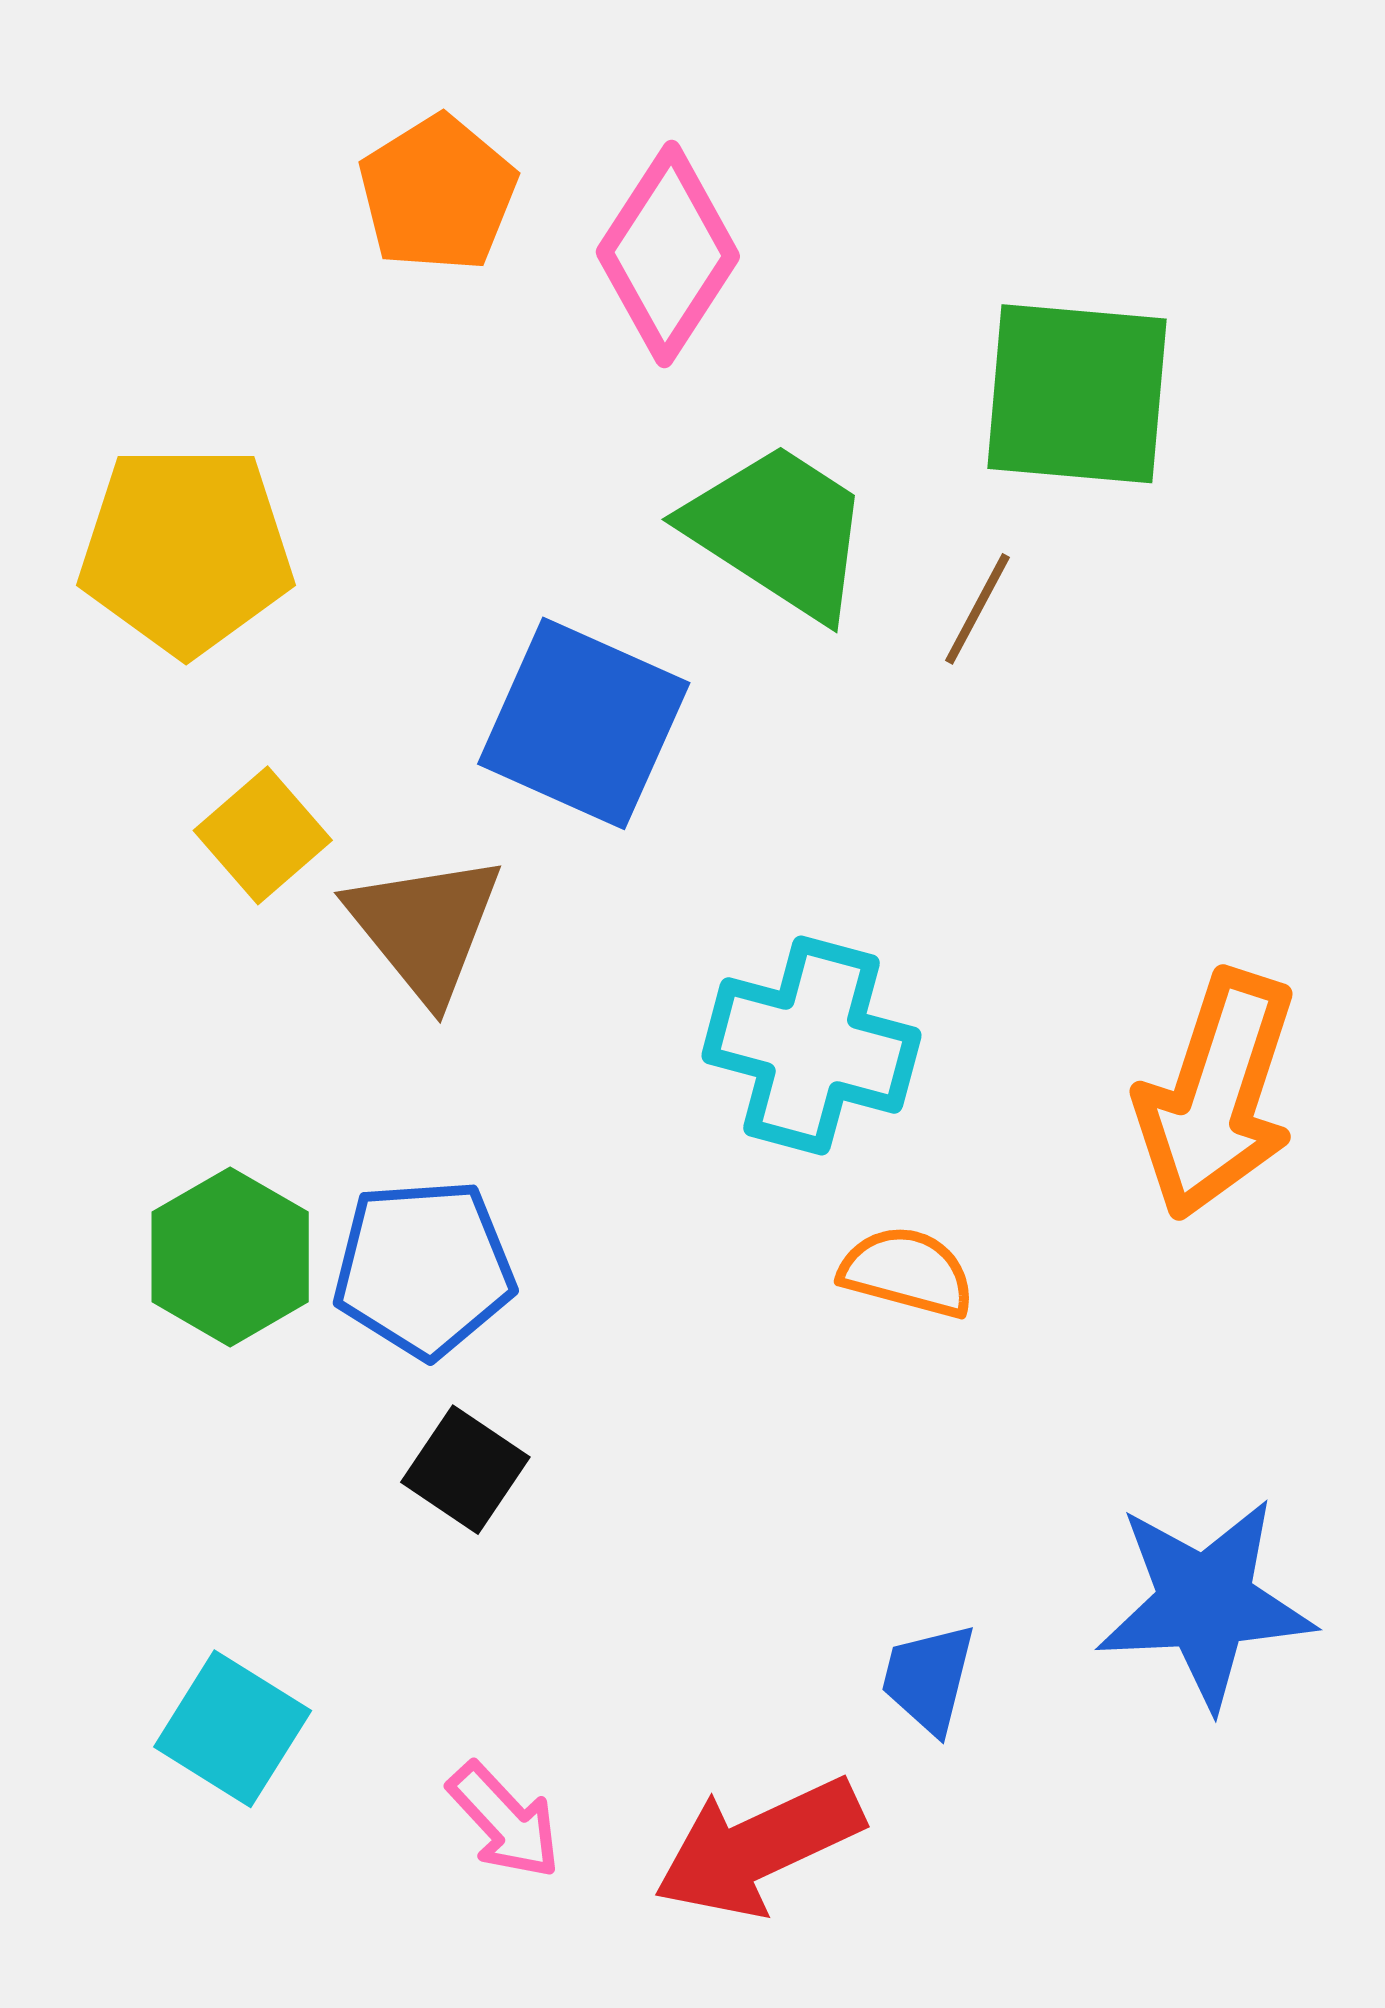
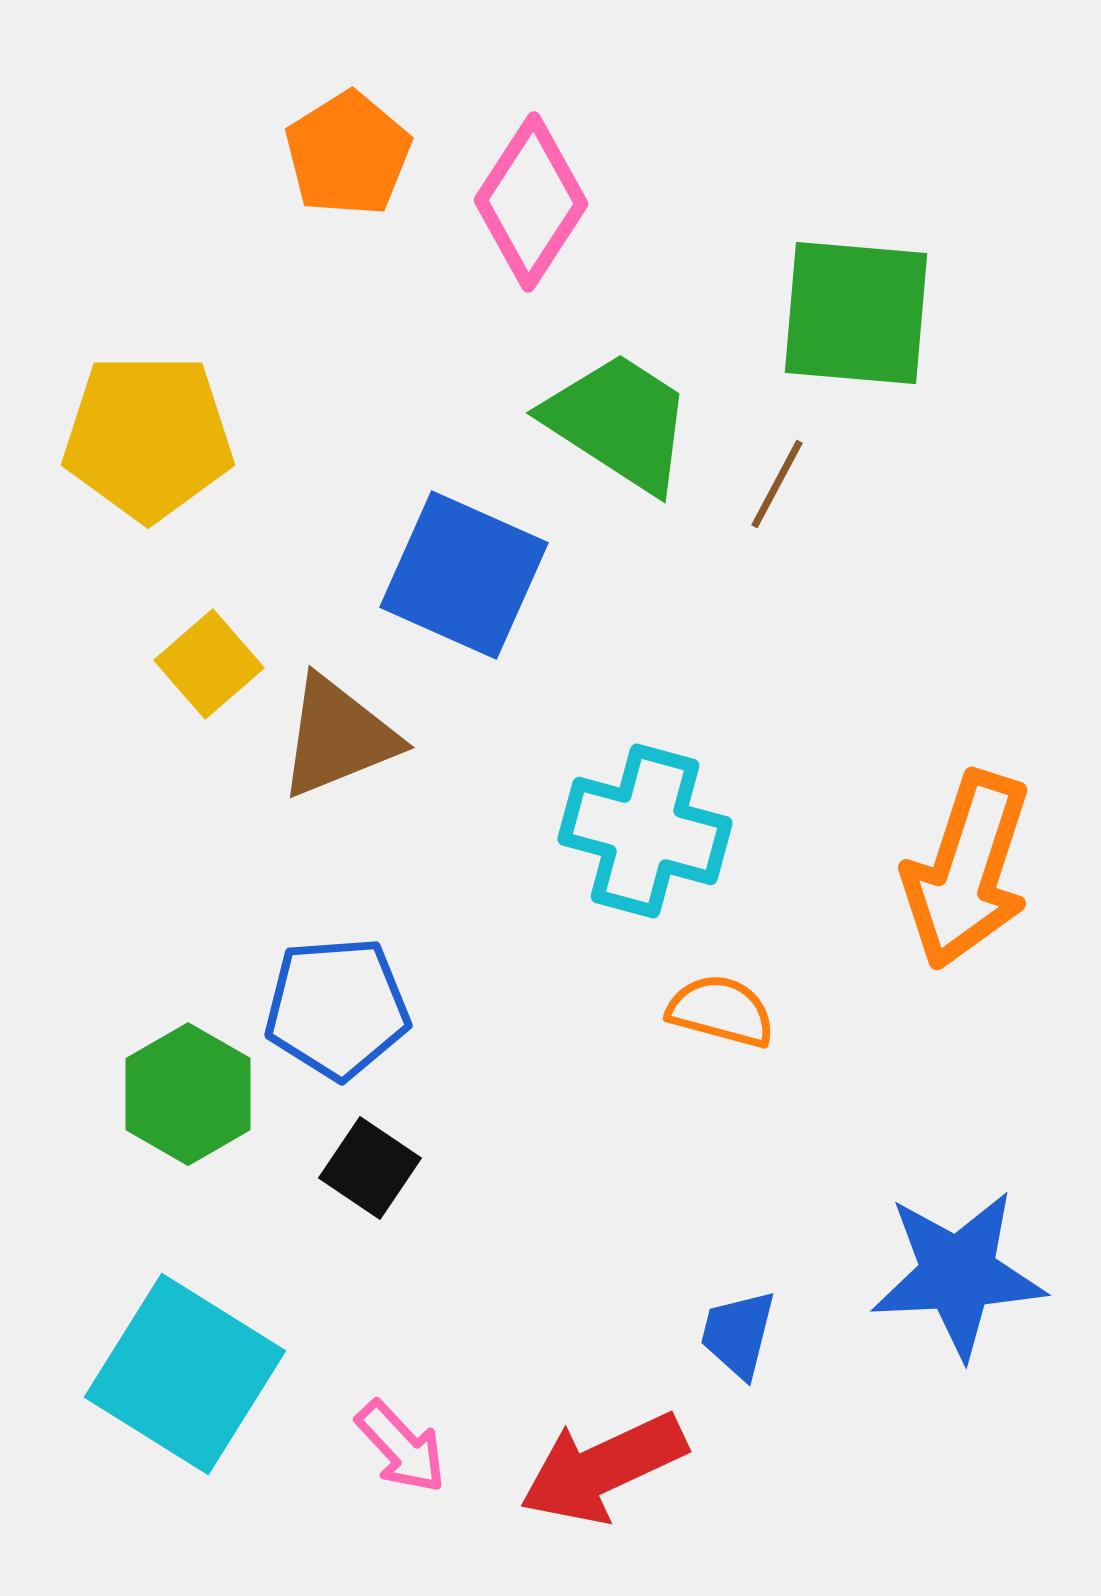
brown triangle: (425, 927) -> (338, 737), turned 47
green hexagon: (230, 1257) -> (188, 1094), moved
cyan square: (233, 1729) -> (185, 1374), size x1.6

